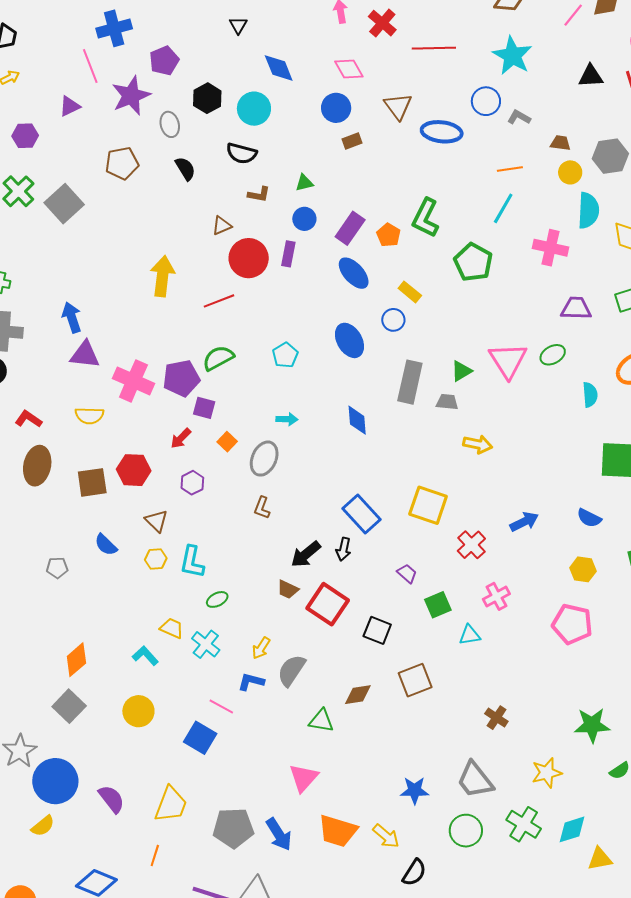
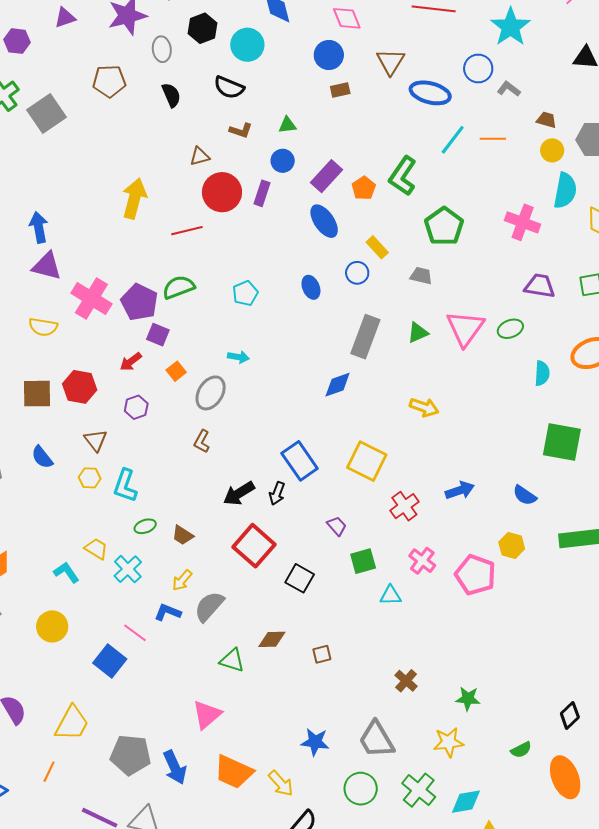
cyan line: (503, 208) -> (453, 140), moved
blue ellipse: (349, 340) -> (311, 287), size x0.7
purple pentagon: (181, 378) -> (139, 302), turned 30
gray trapezoid: (447, 402) -> (421, 276), moved
blue diamond: (357, 420) -> (338, 385), moved, turned 68
brown trapezoid: (288, 589) -> (183, 535), moved
pink cross: (496, 596) -> (422, 561), turned -32
pink pentagon: (572, 624) -> (475, 575), moved
brown square: (415, 680) -> (322, 654), moved, size x0.6
green star: (592, 725) -> (468, 699), moved, size x0.7

